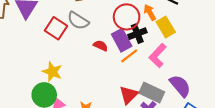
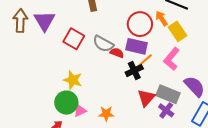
gray semicircle: (78, 21) -> (103, 44), moved
black cross: (137, 34) -> (134, 71), moved
purple rectangle: (122, 40) -> (137, 46), turned -45

